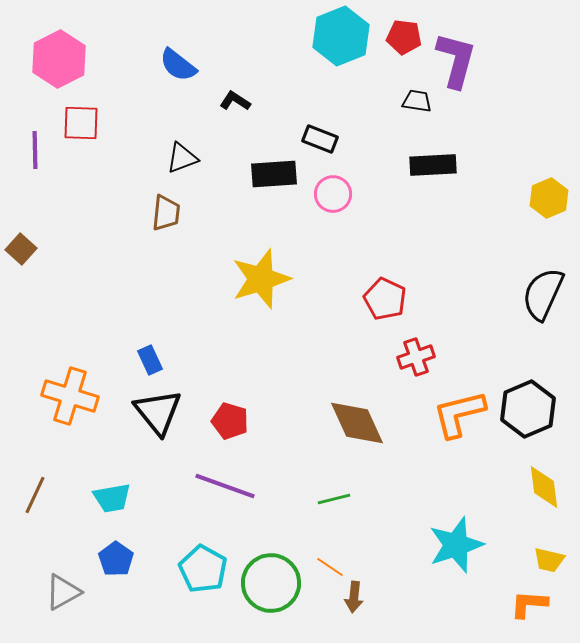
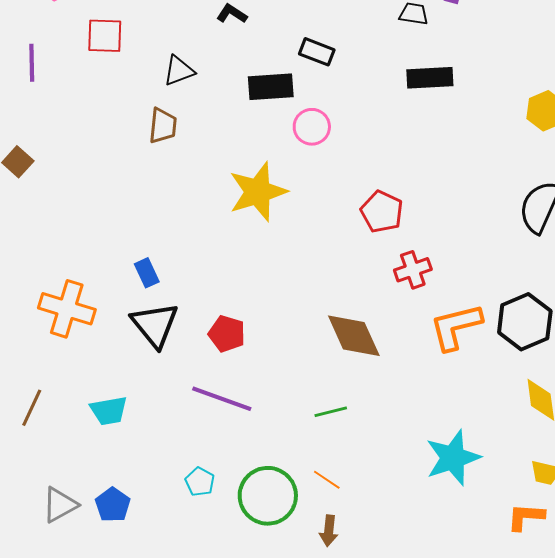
red square: (81, 123) -> (105, 36), moved
pink circle: (333, 194) -> (312, 127), moved
blue pentagon: (116, 559) -> (113, 505), moved
cyan pentagon: (203, 569) -> (200, 482), size x0.6
brown arrow: (354, 597) -> (329, 531), moved

